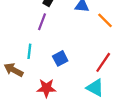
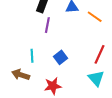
purple line: (42, 22) -> (47, 25), moved
cyan triangle: (95, 88) -> (96, 78), turned 30

